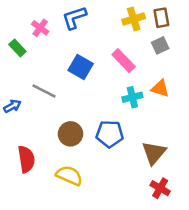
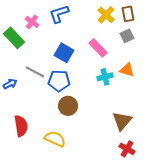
yellow cross: (134, 19) -> (106, 15), turned -30
green rectangle: (17, 48) -> (14, 38), size x1.5
brown circle: (71, 134) -> (68, 106), moved
blue pentagon: (110, 134) -> (59, 81), moved

